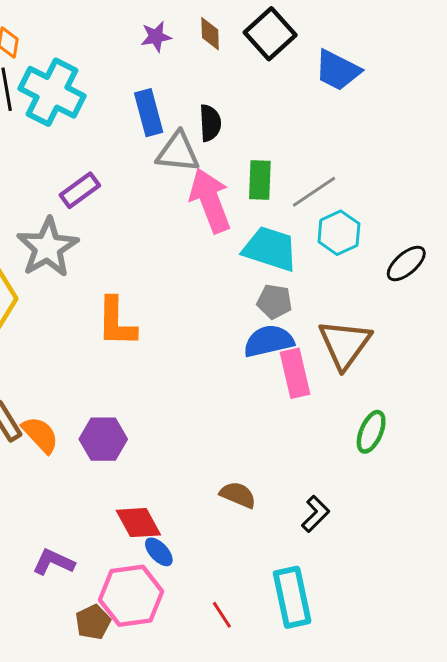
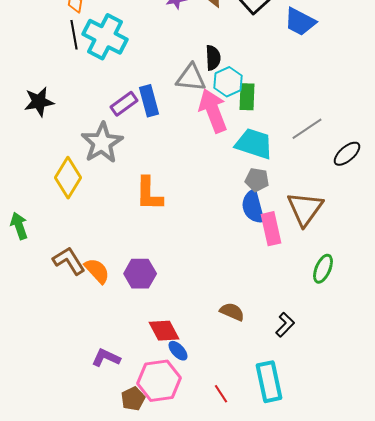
blue rectangle: (149, 113) -> (149, 101), moved
gray line: (314, 192) -> (307, 129), moved
cyan hexagon: (339, 233) -> (228, 82), moved
blue semicircle: (269, 341) -> (253, 207), turned -92

